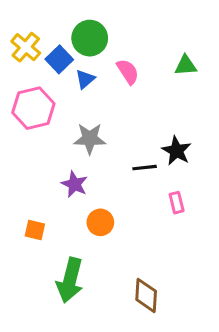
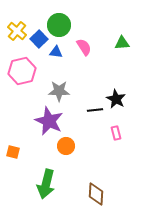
blue triangle: (85, 79) -> (56, 52), turned 48
purple star: (74, 184) -> (49, 121), size x1.6
orange square: (35, 230) -> (13, 152), moved

